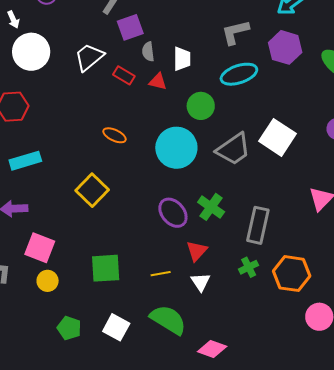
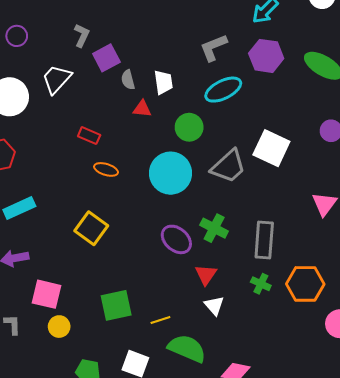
white trapezoid: (89, 57) -> (57, 79), moved
red rectangle: (124, 75) -> (89, 136), moved
green cross: (249, 267) -> (261, 284), turned -30
yellow line: (161, 274) -> (160, 320), moved

